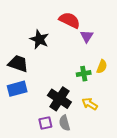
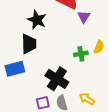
black trapezoid: (18, 64) -> (29, 44), moved, turned 70
yellow arrow: (90, 104) -> (87, 99), moved

